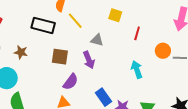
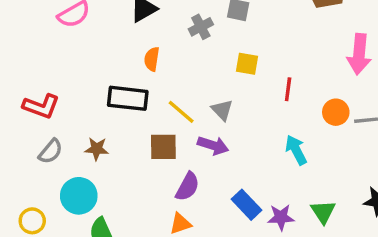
yellow line: (75, 21) -> (181, 112), moved
gray triangle: (97, 40) -> (222, 110), turned 40
purple arrow: (89, 60) -> (213, 145), turned -42

